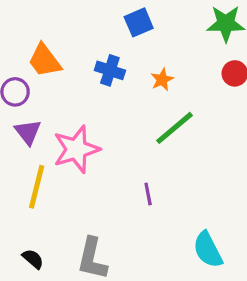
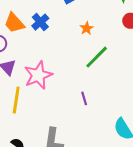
blue cross: (110, 70) -> (40, 22), moved, turned 36

